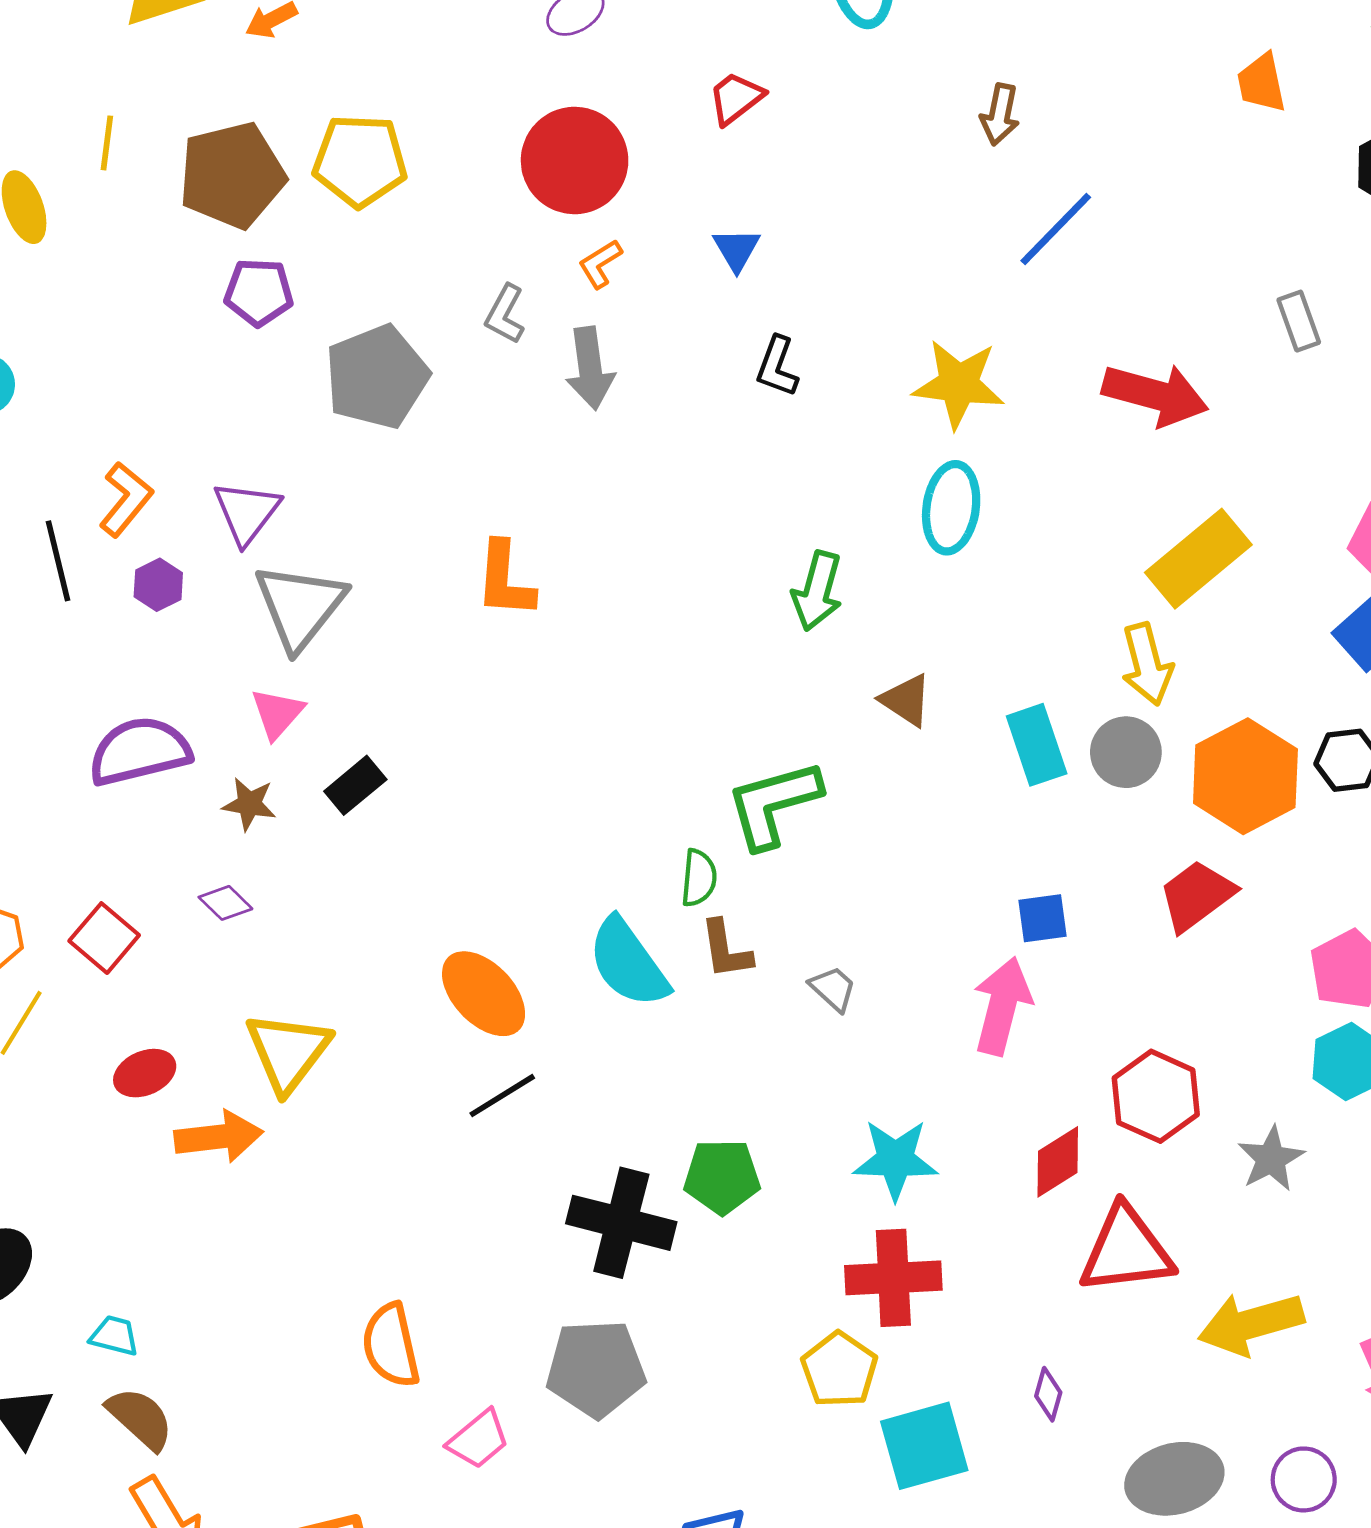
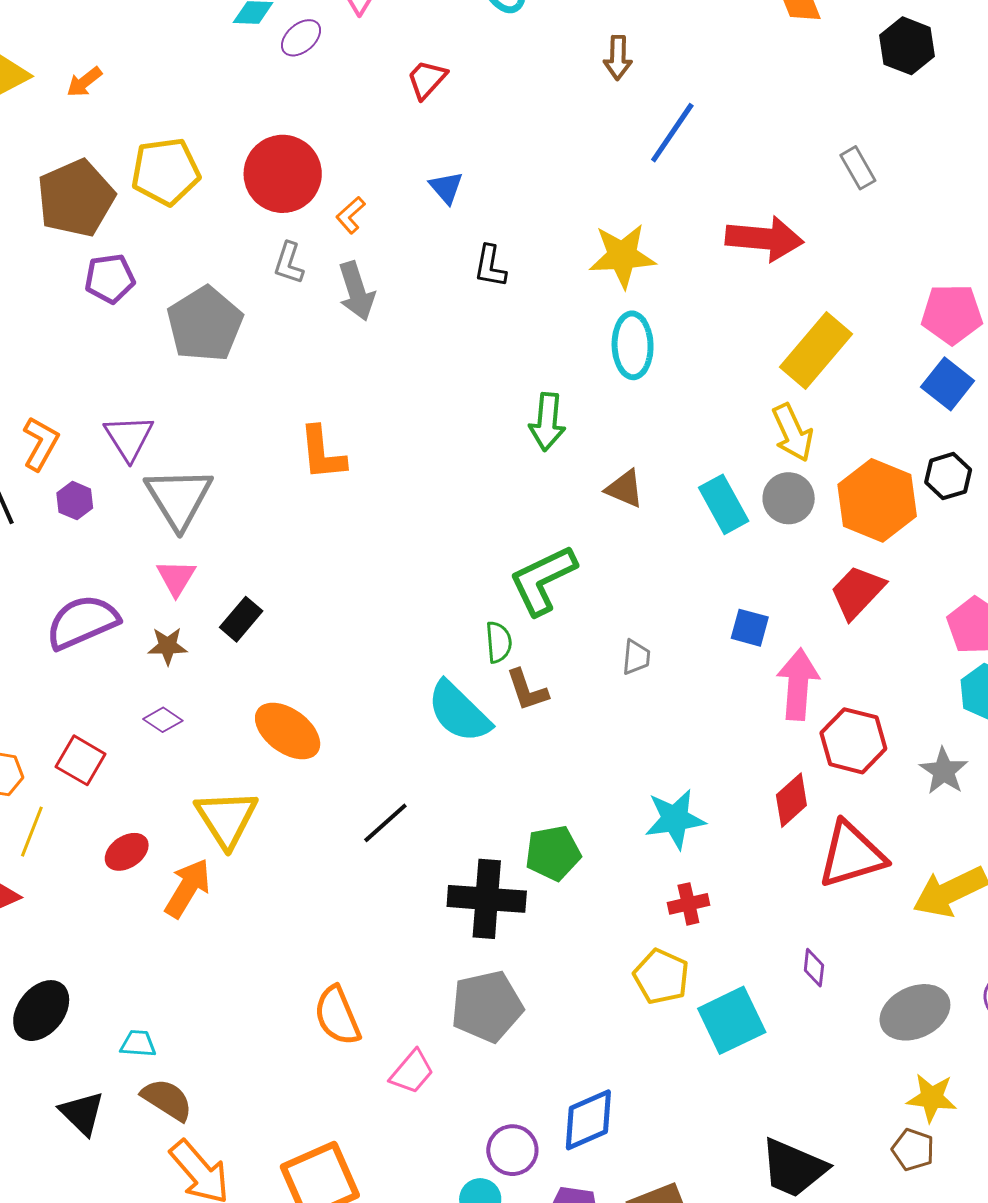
red circle: (575, 160) -> (283, 174), moved
blue square: (1042, 918) -> (750, 628), turned 33
gray trapezoid: (833, 989) -> (636, 657), moved, turned 63
orange ellipse: (484, 994) -> (288, 731), moved
pink arrow: (1002, 1006) -> (798, 684), moved
orange arrow: (219, 1137) -> (188, 888), turned -42
red cross: (893, 1278) -> (688, 904), size x0.6

